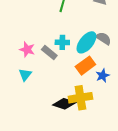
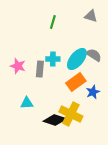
gray rectangle: (49, 52) -> (40, 69), turned 56
cyan triangle: (25, 75) -> (27, 103), moved, turned 48
yellow cross: (80, 98) -> (71, 114), turned 35

